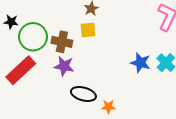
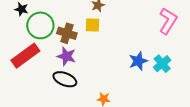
blue star: (140, 63) -> (138, 61), turned 30
black ellipse: (83, 94) -> (65, 79), moved

